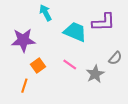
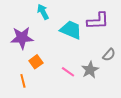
pink line: (70, 64) -> (68, 72), moved
orange line: (24, 86) -> (23, 81), turned -32

